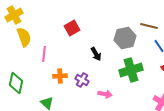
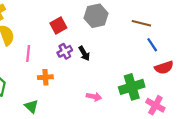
gray hexagon: (125, 38) -> (96, 16), moved
green cross: (131, 70) -> (132, 87), moved
purple cross: (82, 80) -> (65, 51), moved, turned 32

